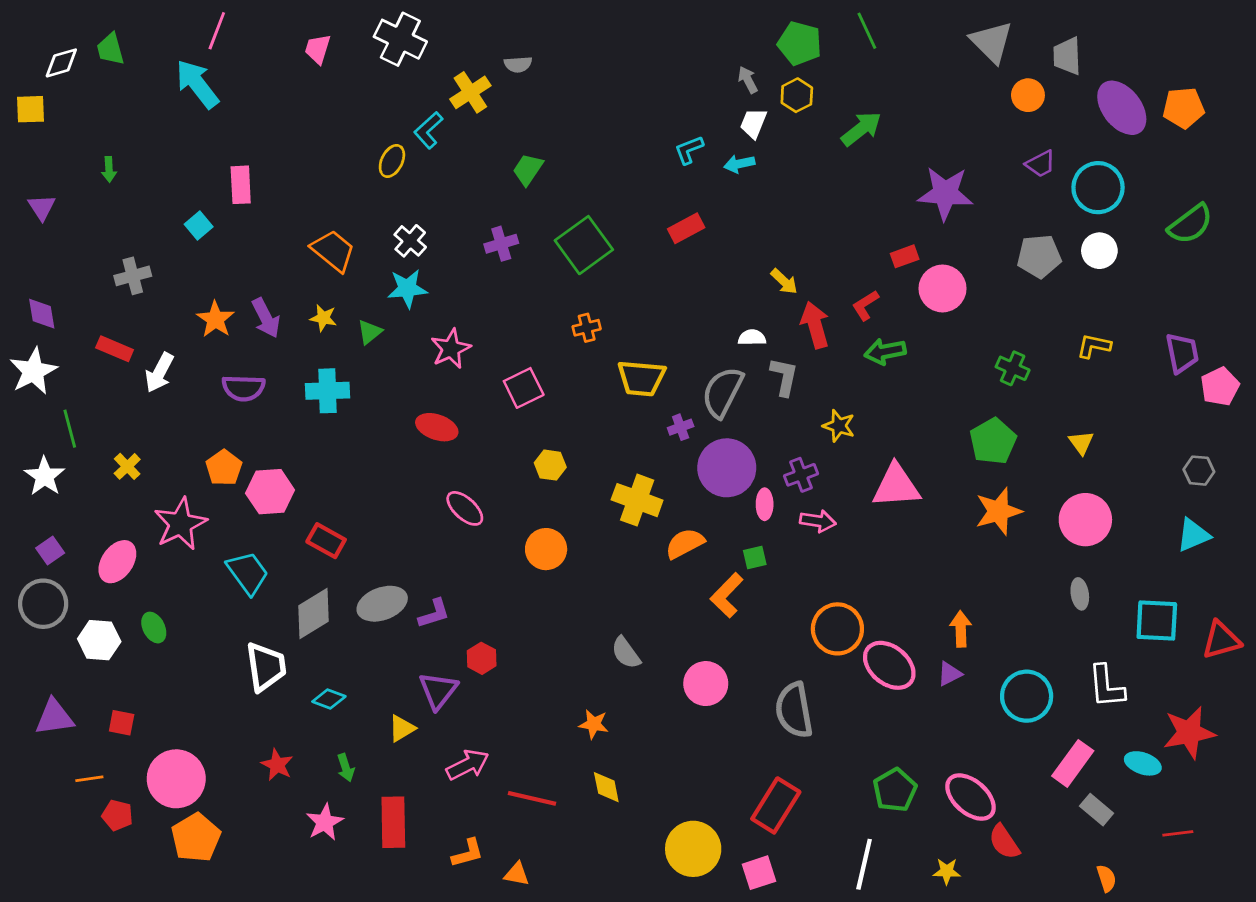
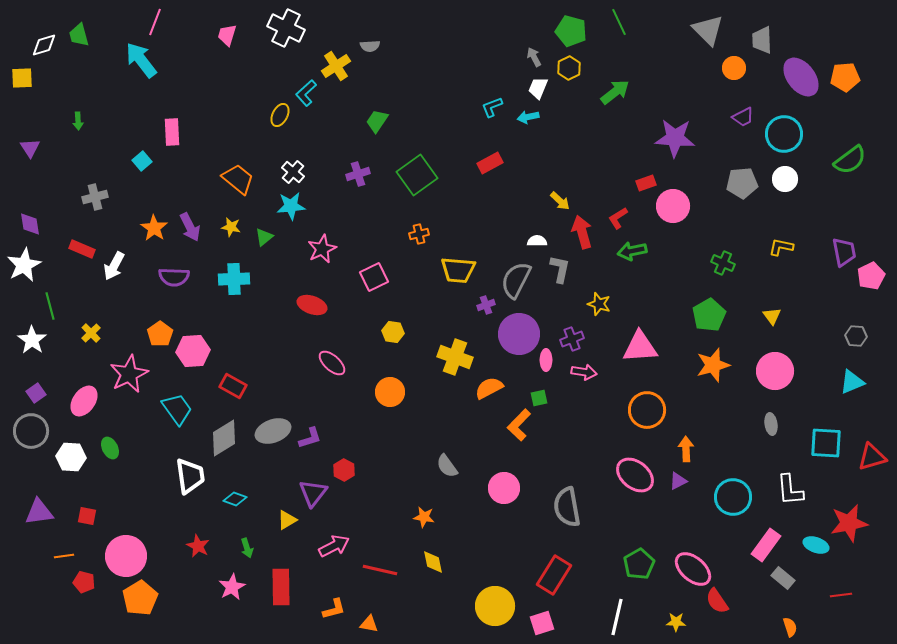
orange circle: (837, 629) -> (647, 410), moved

